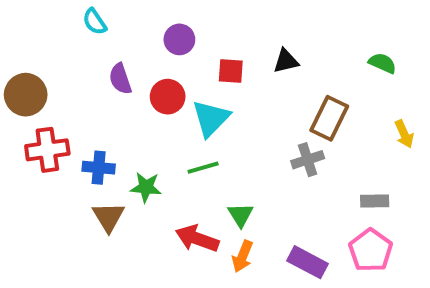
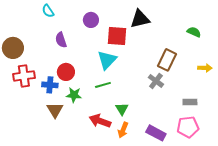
black triangle: (286, 61) -> (140, 19), moved, size x1.5
red square: (231, 71) -> (117, 36), size x1.5
red circle: (168, 97) -> (66, 72), moved
yellow arrow: (404, 134) -> (205, 68), turned -64
gray cross: (308, 160) -> (156, 81), turned -35
pink pentagon: (371, 250) -> (188, 127), turned 30

